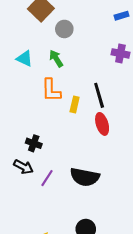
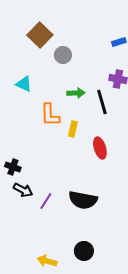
green arrow: (56, 59) -> (76, 93), moved, turned 120
black line: (99, 95) -> (102, 102), moved
black cross: (34, 143) -> (13, 167), moved

